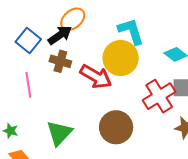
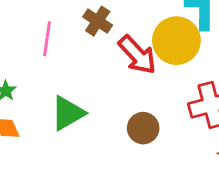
brown circle: (116, 127) -> (143, 128), size x0.7

